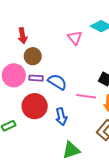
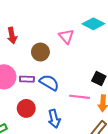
brown circle: (33, 56) -> (40, 52), moved
red circle: (35, 106) -> (26, 108), size x0.7

